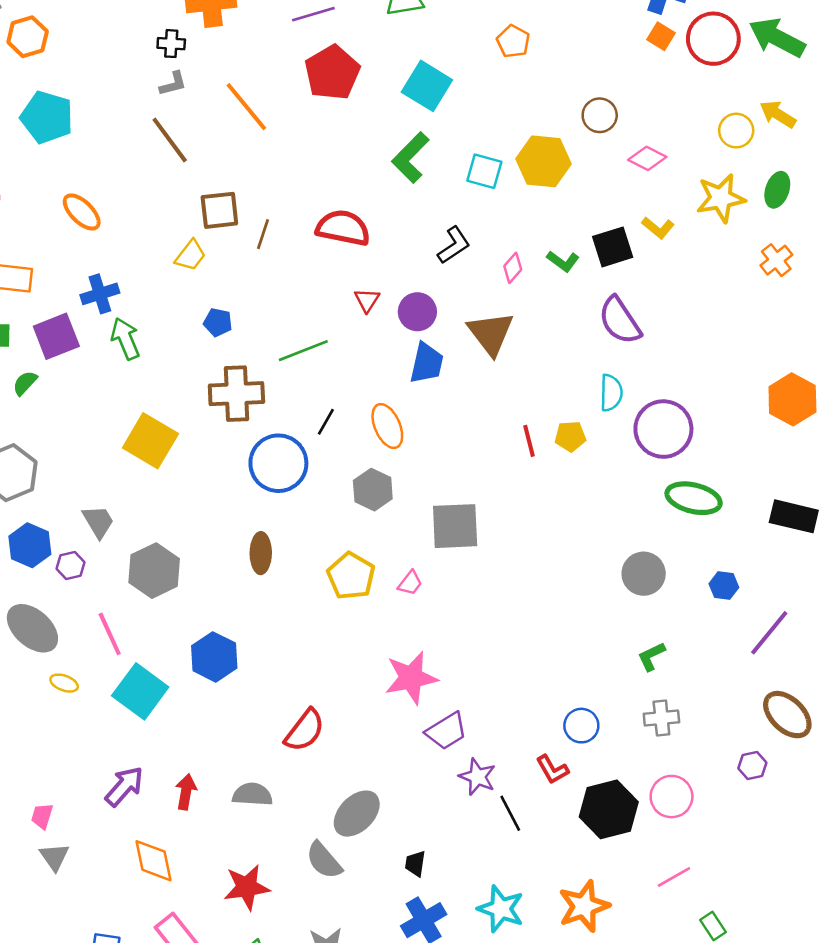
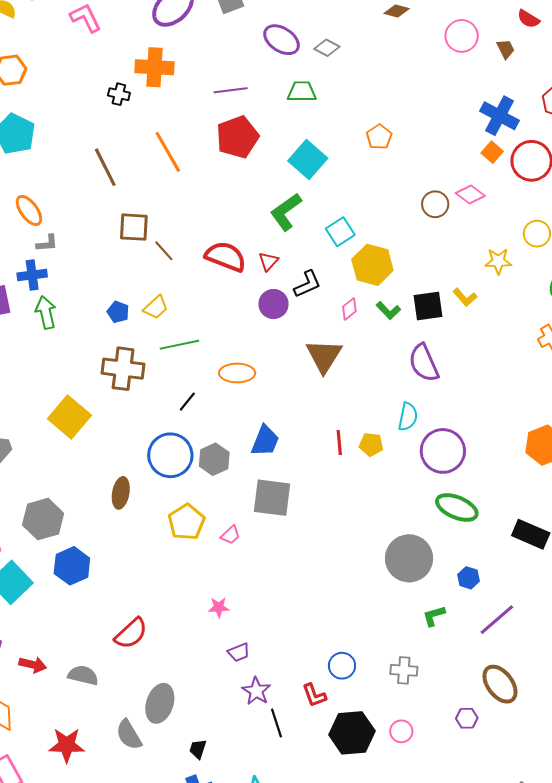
gray L-shape: (173, 84) -> (47, 243), moved
pink diamond: (647, 158) -> (470, 194), moved
yellow hexagon: (543, 161) -> (372, 265), moved
cyan square: (484, 171) -> (340, 232), turned 32
yellow star: (721, 198) -> (498, 261), moved, size x0.7
brown line: (263, 234) -> (164, 251), turned -70
yellow trapezoid: (190, 255) -> (156, 307), moved
red triangle: (367, 300) -> (268, 261), moved
purple circle: (417, 312) -> (273, 304), moved
blue trapezoid: (427, 363) -> (265, 441), moved
orange ellipse: (387, 426) -> (237, 373), moved, turned -76
yellow square: (150, 441) -> (69, 417), moved
blue circle: (278, 463) -> (170, 455), moved
gray hexagon: (154, 571) -> (43, 519), moved
gray circle: (644, 574) -> (409, 558), size x1.4
green L-shape: (651, 656) -> (434, 616), moved
pink star: (411, 678) -> (219, 607), size x0.5
purple trapezoid: (446, 731) -> (239, 652), size x0.7
red arrow: (186, 792) -> (33, 665), turned 84
pink circle: (672, 797) -> (401, 731), size x0.7
gray ellipse: (357, 814) -> (160, 703), turned -36

